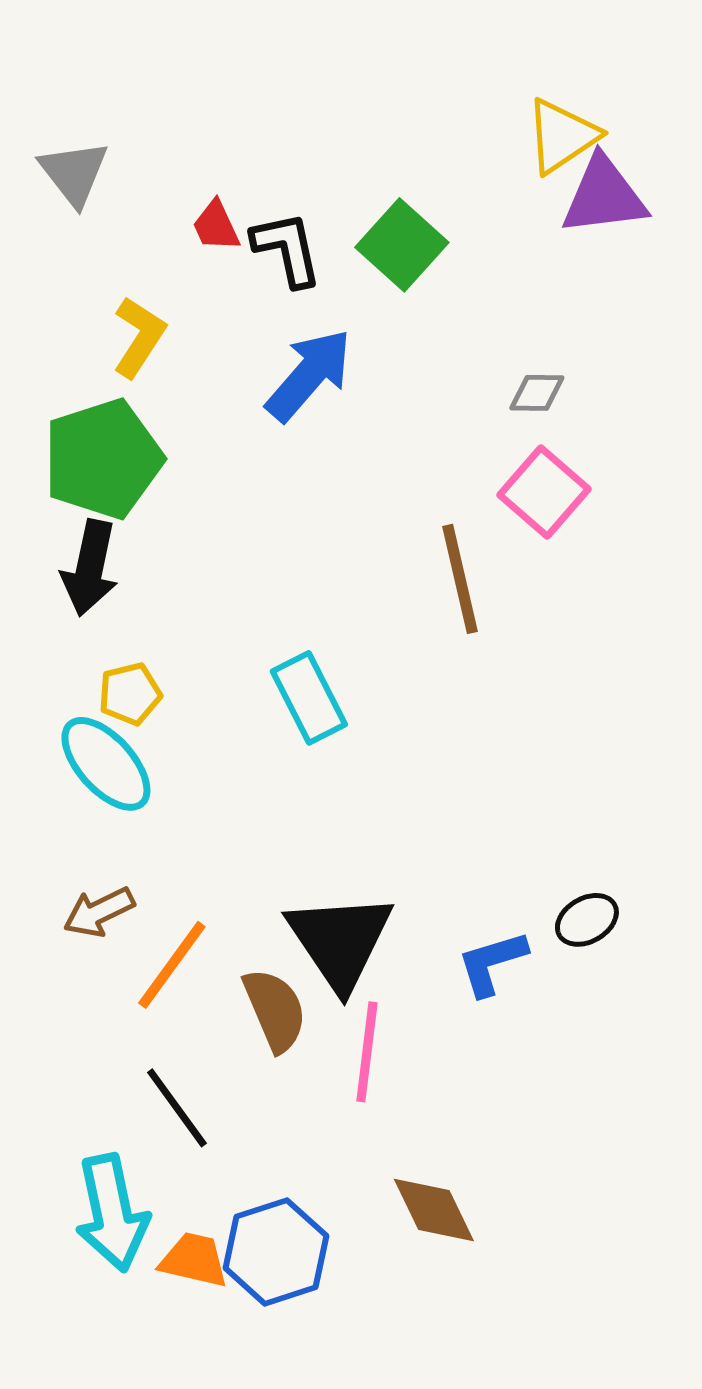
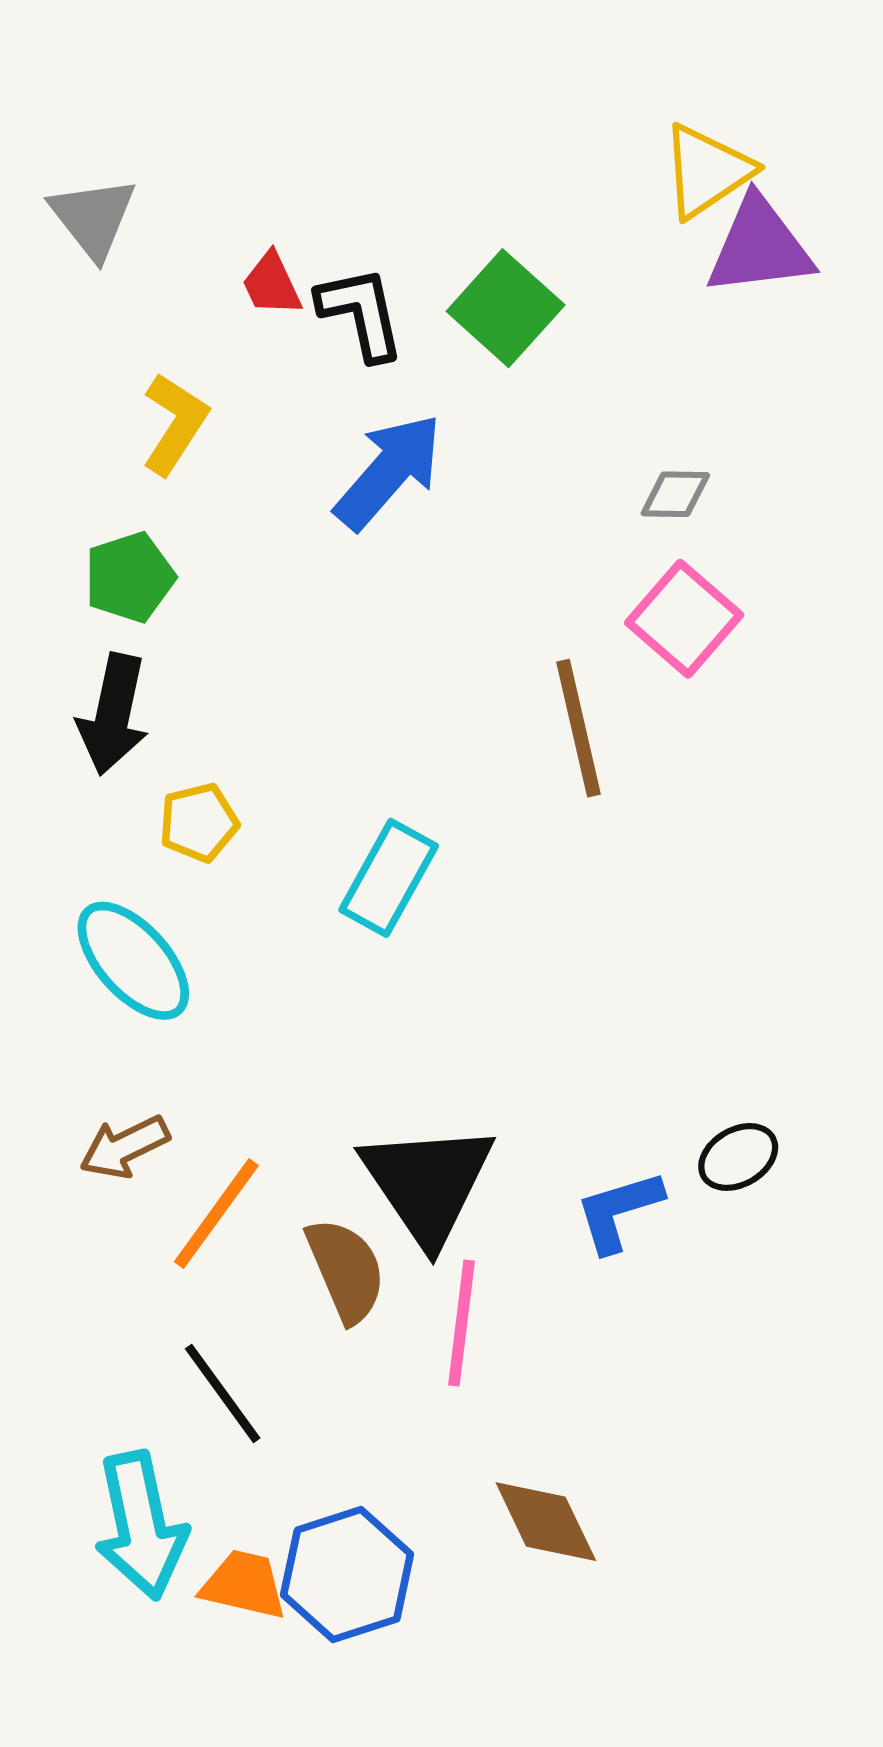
green pentagon: (103, 459) -> (130, 577), size x0.6
yellow pentagon: (130, 694) -> (199, 822), moved
cyan rectangle: (309, 698) -> (389, 878), turned 56

